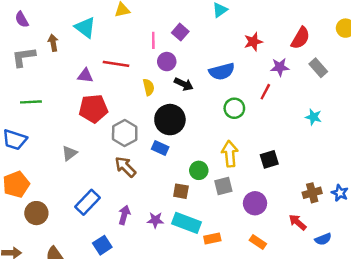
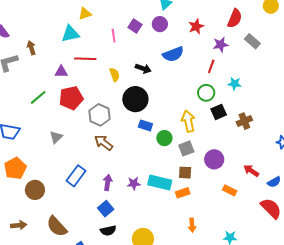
cyan triangle: (85, 27) -> (70, 34), moved, turned -42
purple circle: (167, 62) -> (160, 24), moved
green line: (31, 102) -> (38, 97), moved, turned -30
green circle: (234, 108) -> (206, 93), moved
cyan star: (313, 117) -> (235, 84), moved
blue rectangle: (160, 148) -> (145, 125), moved
black square: (269, 159) -> (219, 112), moved
brown square: (181, 191) -> (185, 173), moved
brown cross: (312, 193) -> (244, 121), moved
orange rectangle: (258, 242) -> (230, 190), moved
blue square: (102, 245) -> (106, 209), moved

